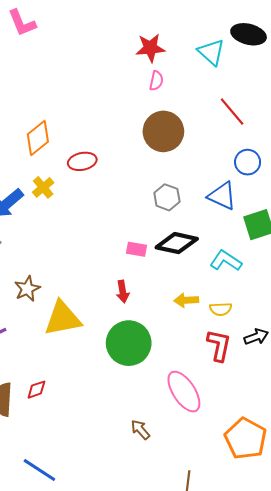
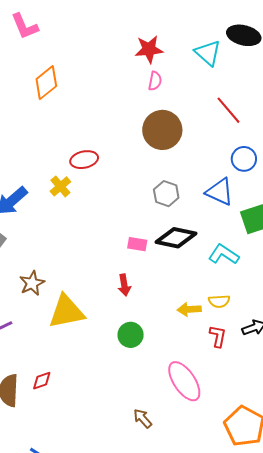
orange diamond: (38, 138) -> (46, 83), moved
yellow cross: (43, 187) -> (60, 186), moved
yellow arrow: (186, 300) -> (189, 309), moved
green circle: (129, 343) -> (131, 335), size x0.6
red L-shape: (219, 345) -> (218, 336), size x0.7

